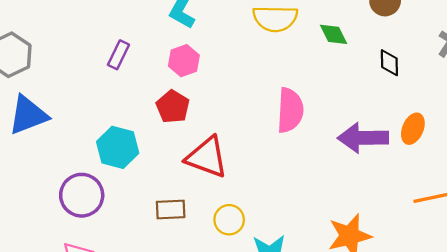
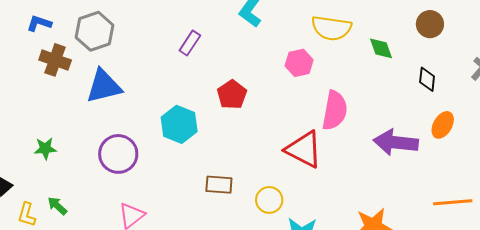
pink hexagon: (184, 61) -> (299, 63), moved
orange ellipse: (413, 129) -> (443, 125), moved
red triangle: (207, 157) -> (304, 149), moved
purple circle: (82, 195) -> (118, 154), moved

